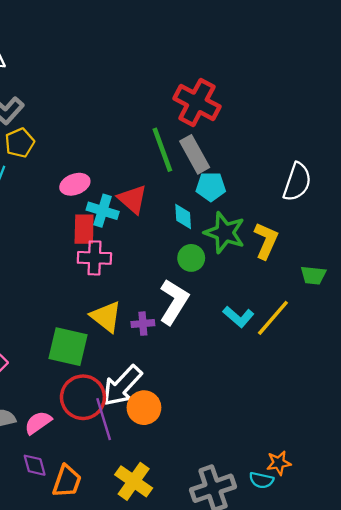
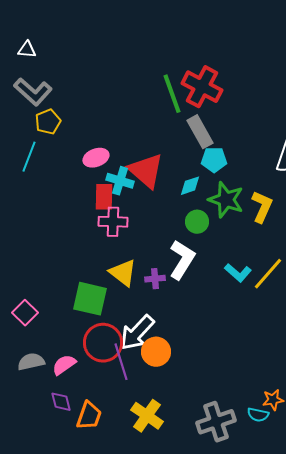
green line: (162, 150) -> (172, 94), moved
red triangle: (132, 199) -> (146, 171), size x1.4
cyan diamond: (183, 216) -> (190, 186), turned 75

